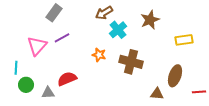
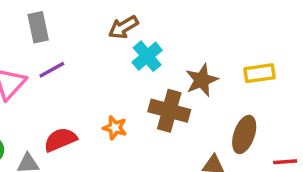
gray rectangle: (54, 13) -> (38, 27), turned -48
brown star: (150, 20) -> (202, 80), moved
orange star: (99, 55) -> (115, 128), moved

